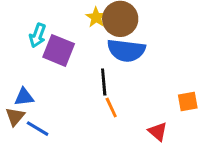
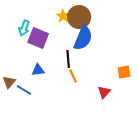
blue semicircle: (126, 50) -> (83, 38), turned -75
blue triangle: (24, 97) -> (38, 70), moved
red triangle: (158, 132) -> (104, 92), turned 32

